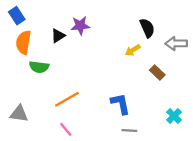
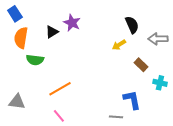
purple star: (80, 26) -> (72, 23), turned 30
blue L-shape: (120, 104) -> (132, 100), moved
cyan cross: (174, 116) -> (160, 83), moved, turned -32

